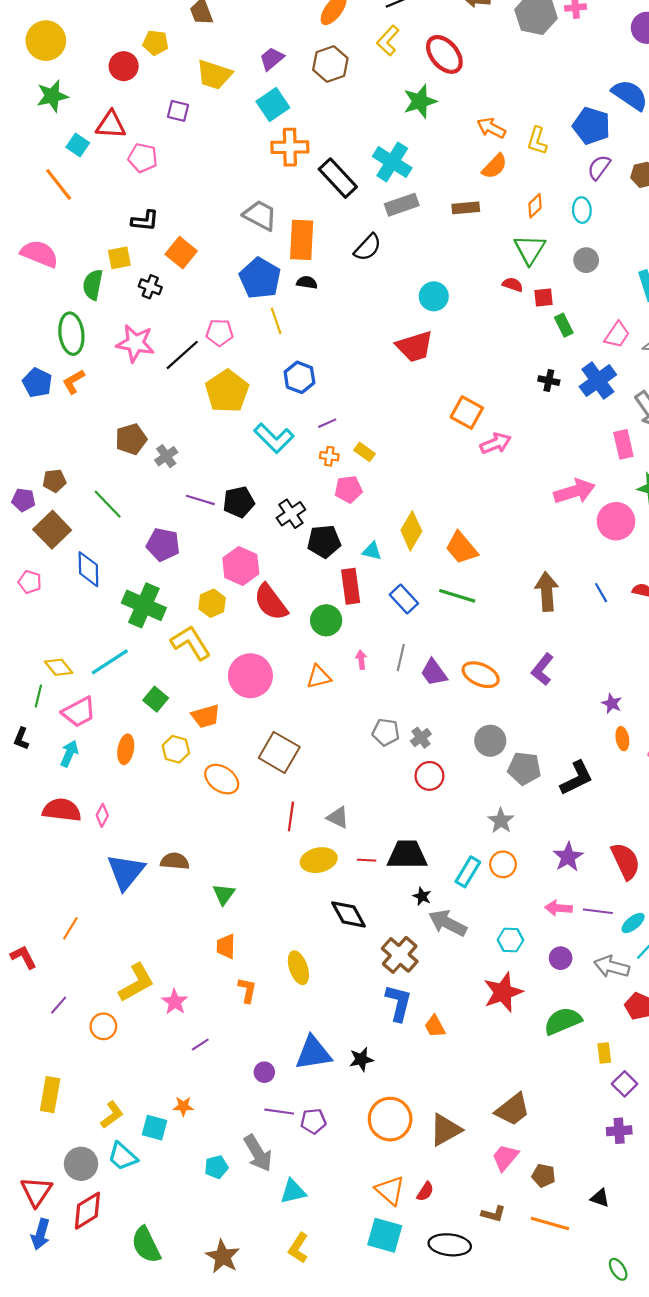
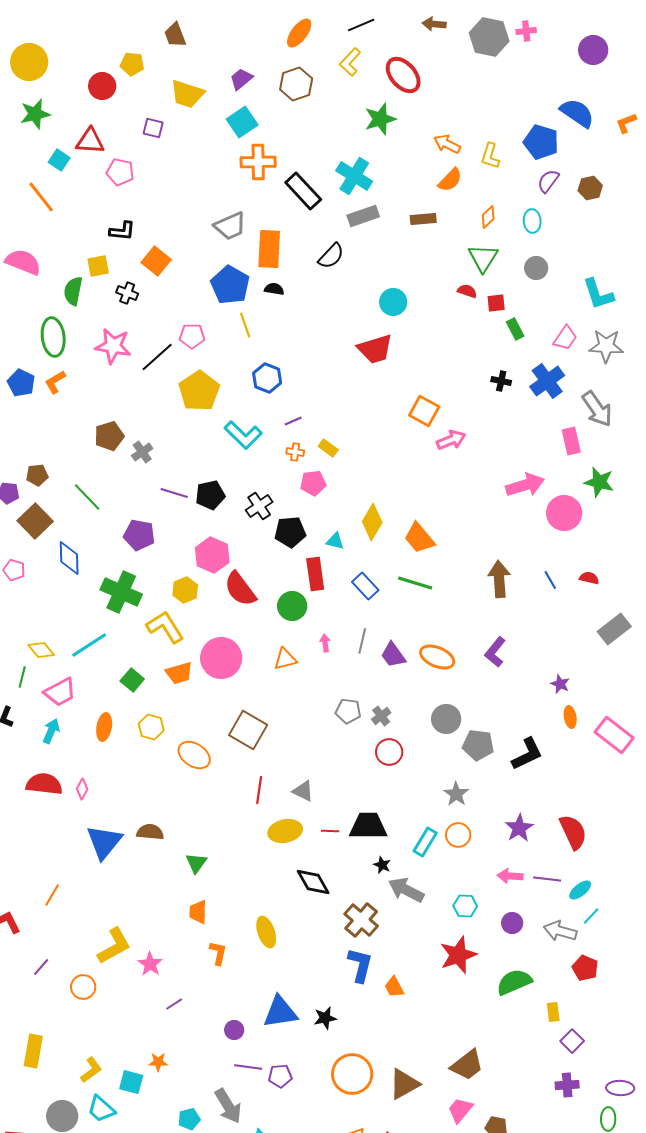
gray trapezoid: (260, 215) -> (230, 226), turned 128
orange trapezoid: (206, 716) -> (179, 673), moved

